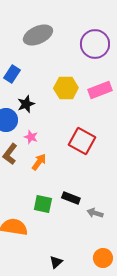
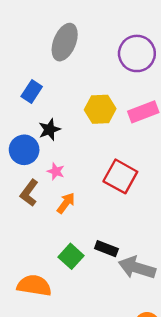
gray ellipse: (38, 35) -> (65, 42), turned -44
green square: (43, 204) -> (71, 256), turned 30
gray arrow: (95, 213) -> (137, 268), size x1.8

